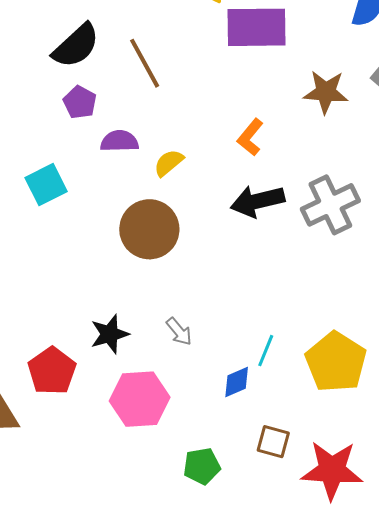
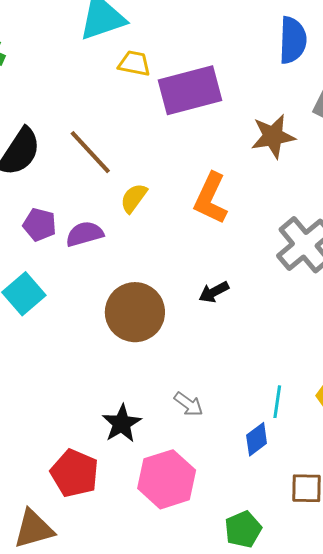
purple pentagon: (80, 102) -> (40, 225), moved
orange L-shape: (250, 137) -> (211, 198), size x1.4
yellow semicircle: (169, 163) -> (134, 198), moved
black arrow: (257, 201) -> (214, 292), moved, size x0.6

